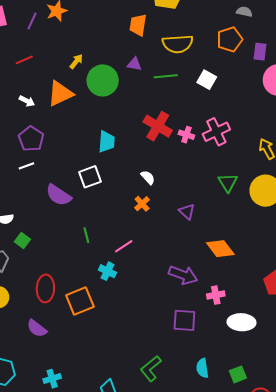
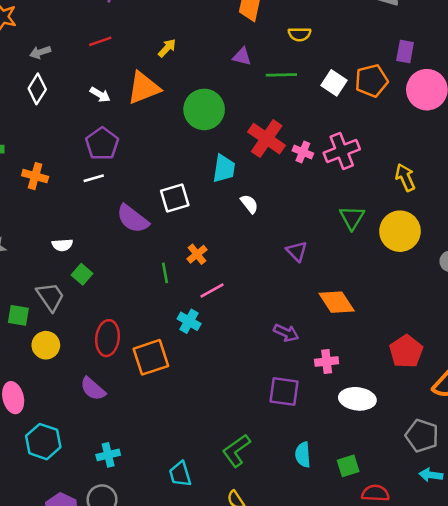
orange pentagon: (230, 39) -> (371, 81), moved
yellow semicircle: (178, 44) -> (300, 34), size x0.6
green circle: (103, 80) -> (204, 109), moved
cyan trapezoid: (107, 142) -> (224, 169), moved
orange cross: (142, 204) -> (197, 254), moved
purple arrow: (183, 275) -> (286, 333), size x0.7

